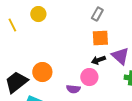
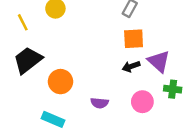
pink circle: (89, 77) -> (142, 102), moved
black trapezoid: (16, 82) -> (28, 60), moved

